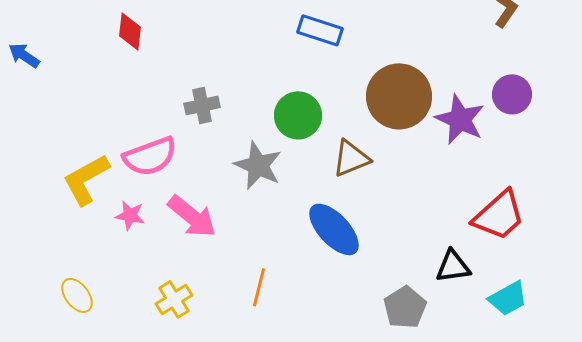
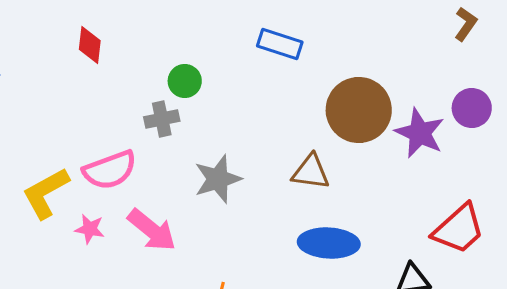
green circle: (298, 115) -> (185, 81), moved, size x0.7
brown triangle: (351, 158) -> (311, 172), turned 30
gray star: (258, 165) -> (218, 179), turned 30
blue ellipse: (334, 229) -> (329, 243), moved, turned -44

